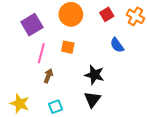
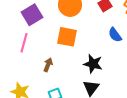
orange square: (68, 47) -> (67, 37), size x1.5
pink line: (41, 53) -> (24, 43), moved

